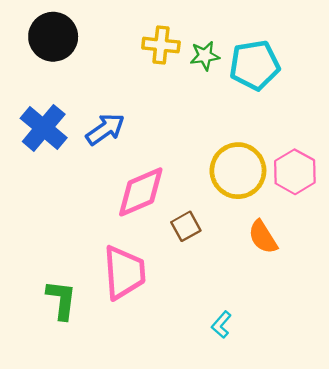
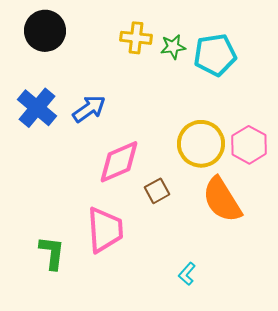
orange semicircle: (263, 237) -> (222, 200), size x1.6

